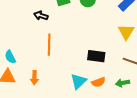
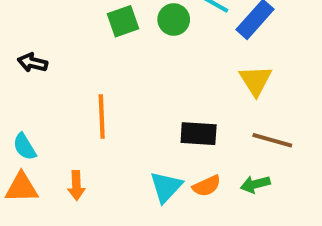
black arrow: (41, 16) -> (32, 63), moved

